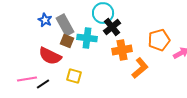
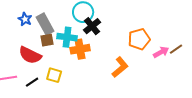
brown square: (67, 41) -> (47, 40), turned -32
orange cross: (122, 50) -> (80, 49), moved
black line: (43, 84) -> (32, 82), moved

